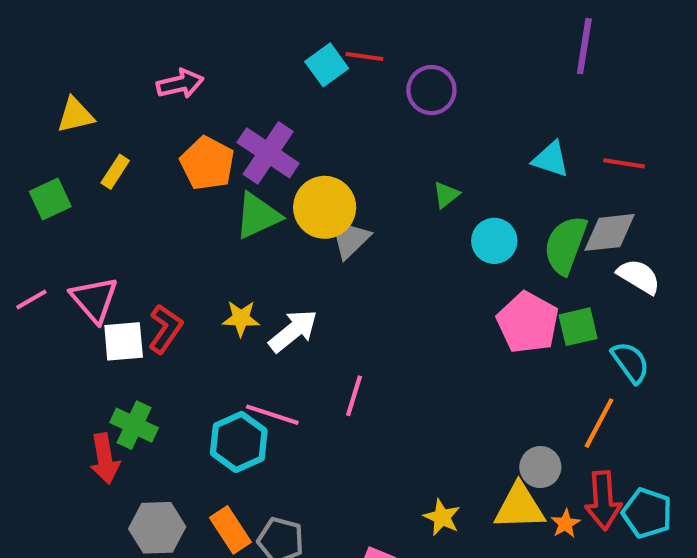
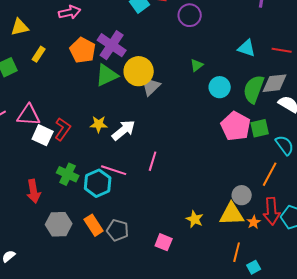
pink triangle: (94, 299) -> (29, 115), turned -45
white square: (124, 341) -> (43, 135), turned 30
green cross: (134, 425) -> (68, 174), moved

